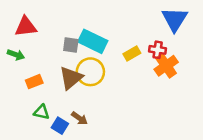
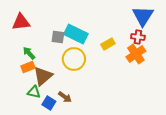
red cross: (158, 50) -> (138, 37), moved
green arrow: (16, 55) -> (29, 53), moved, turned -152
brown triangle: (71, 78) -> (43, 76), moved

